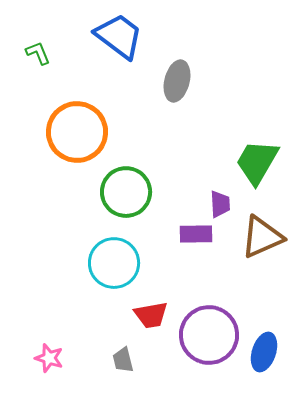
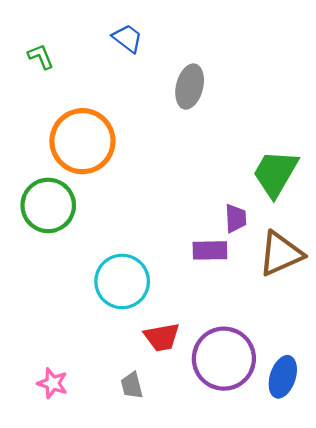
blue trapezoid: (119, 36) -> (127, 38), size x0.6
green circle: (126, 192) -> (48, 205), moved

